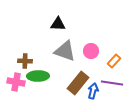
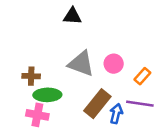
black triangle: (58, 24) -> (72, 16), moved
pink cross: (16, 82) -> (37, 115), moved

